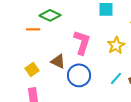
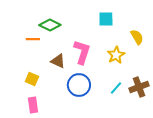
brown triangle: (58, 61) -> (58, 61), moved
yellow square: (32, 69) -> (32, 79), turned -32

